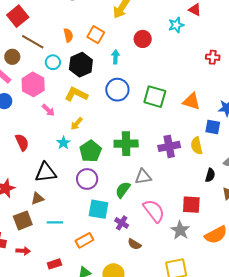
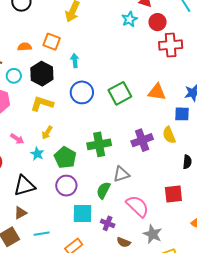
orange semicircle: (68, 35) -> (25, 47), turned -72
red circle: (143, 39) -> (158, 22), moved
red cross: (213, 57) -> (171, 45), size x1.6
green square: (155, 97) -> (120, 93), turned -35
pink arrow: (48, 110) -> (17, 139), moved
gray star: (180, 230) -> (153, 234), moved

